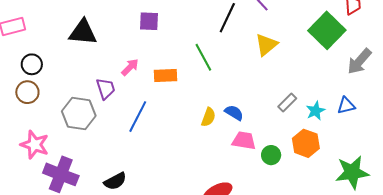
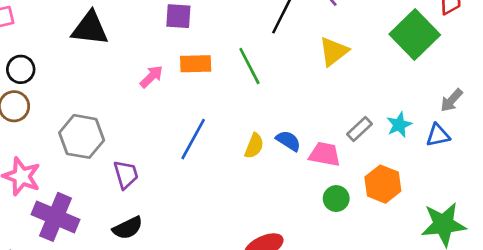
gray arrow: (359, 61) -> (451, 100), moved, size x0.7
orange rectangle: (165, 76) -> (196, 64), moved
purple trapezoid: (106, 89) -> (126, 174), moved
cyan star: (316, 111) -> (399, 125), moved
blue line: (138, 117) -> (193, 139), moved
pink trapezoid: (244, 141) -> (325, 154), moved

